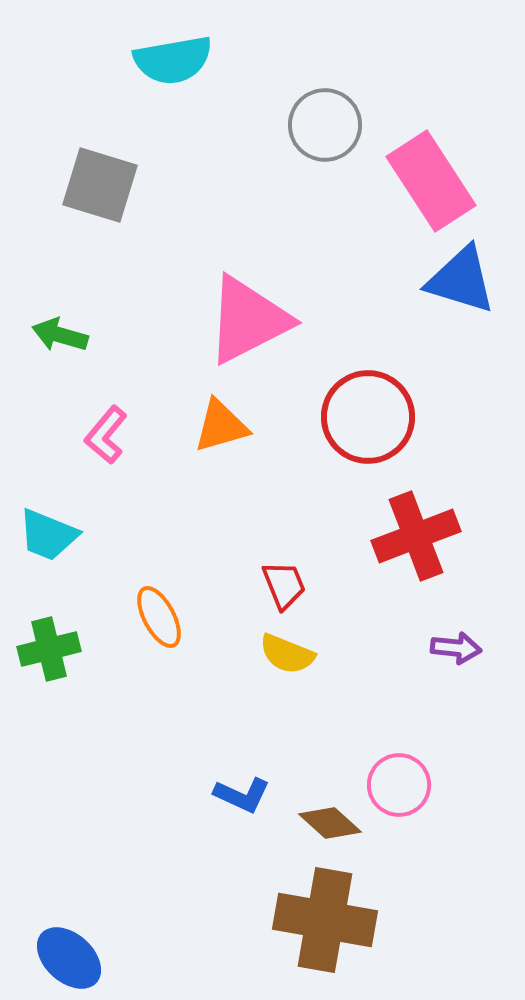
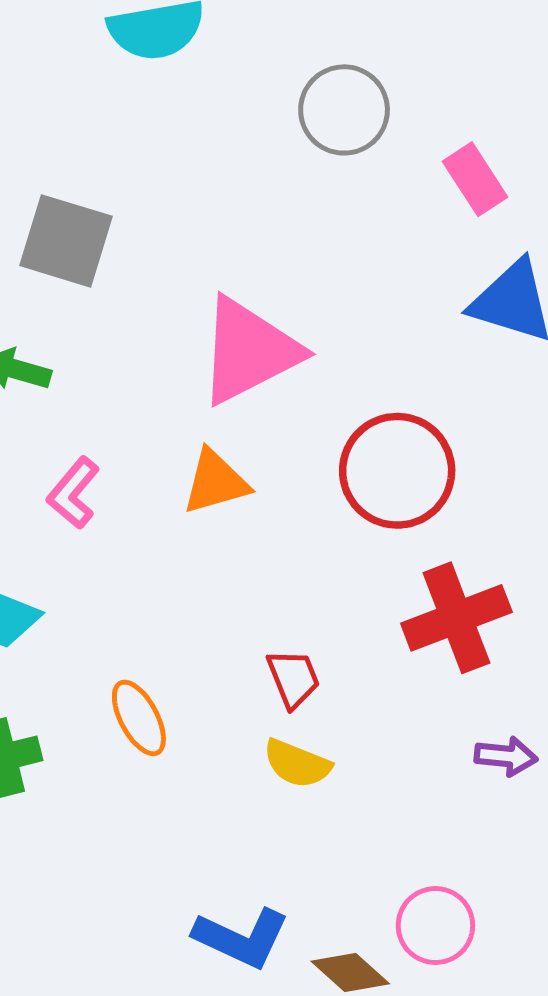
pink rectangle: (431, 181) -> (475, 179), size x0.6
gray square: (100, 185) -> (66, 241), moved
blue L-shape: (242, 795) -> (241, 938), size x1.4

